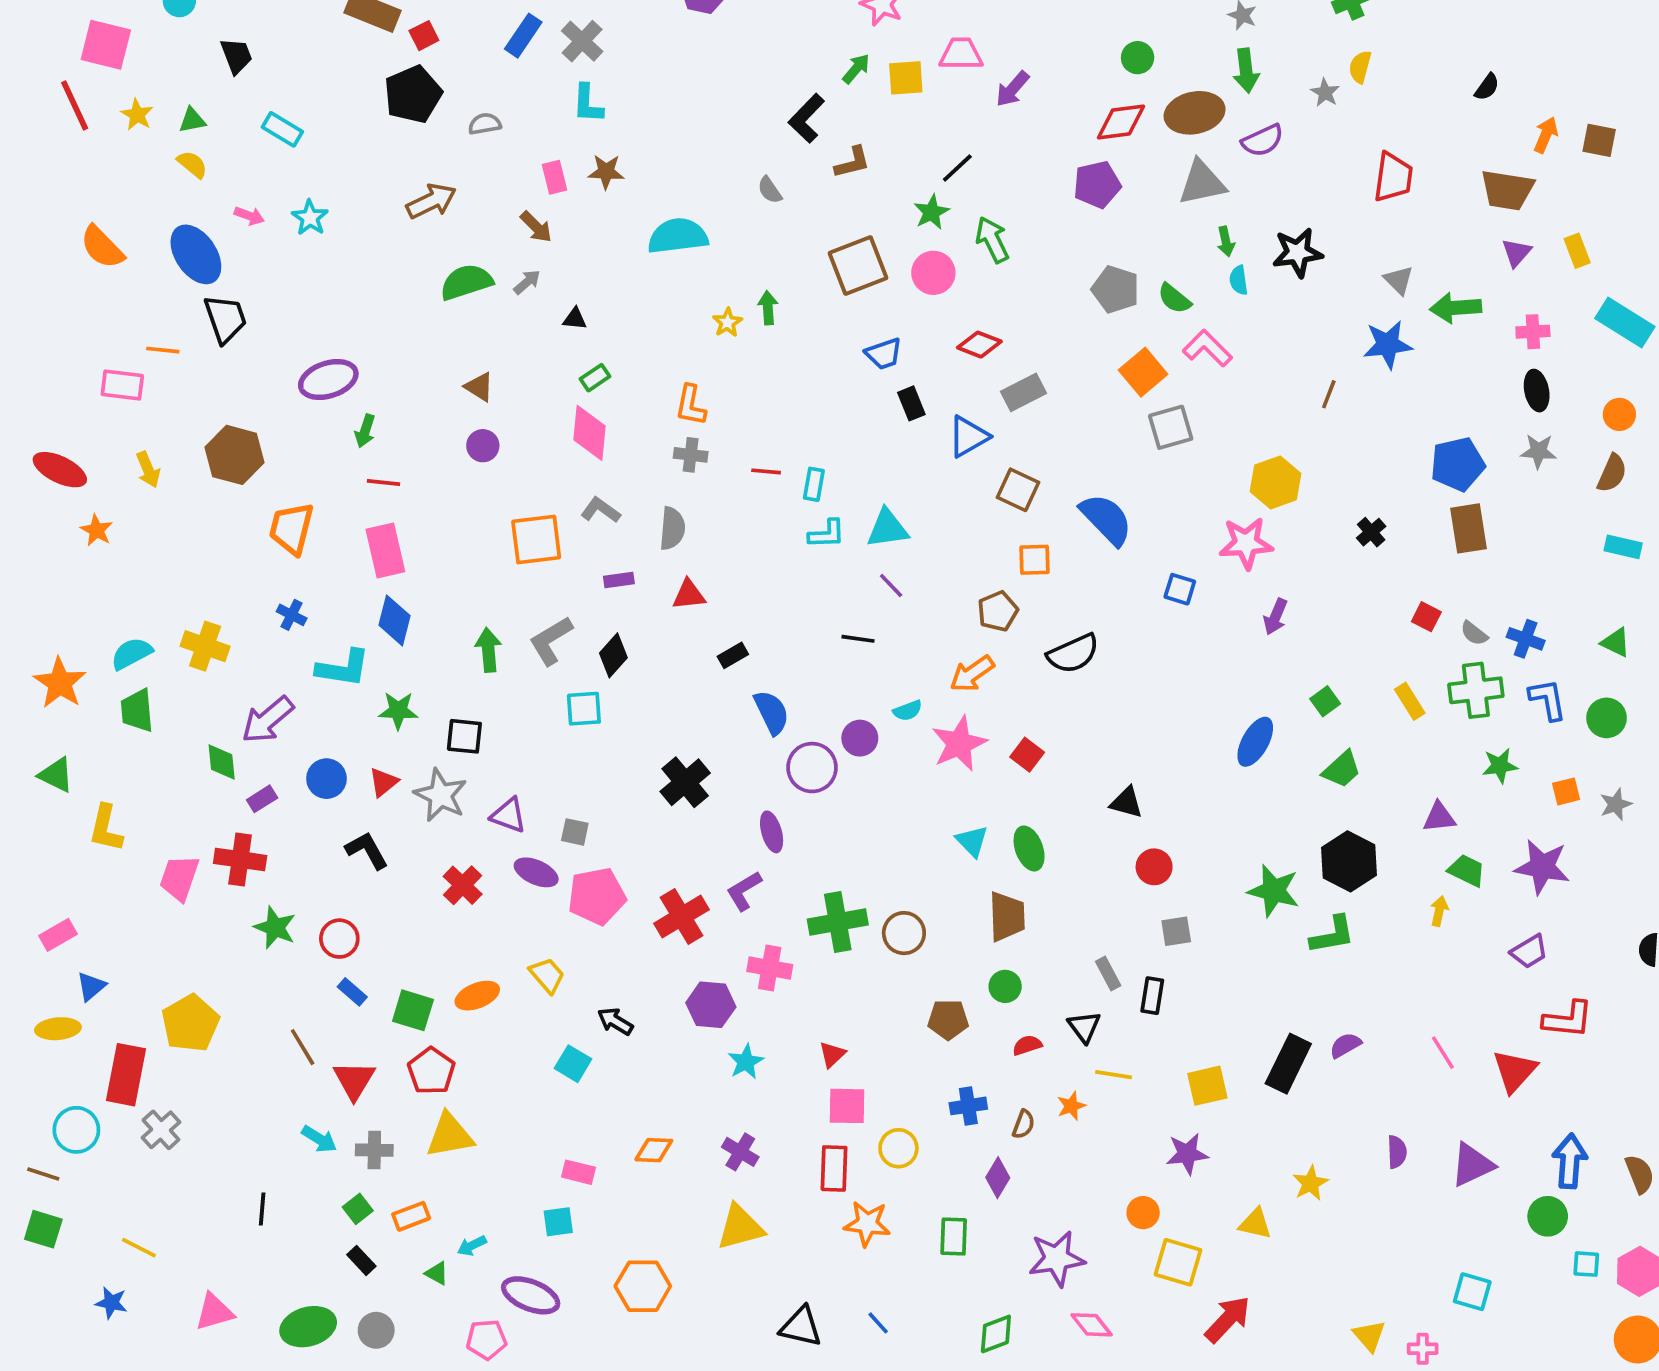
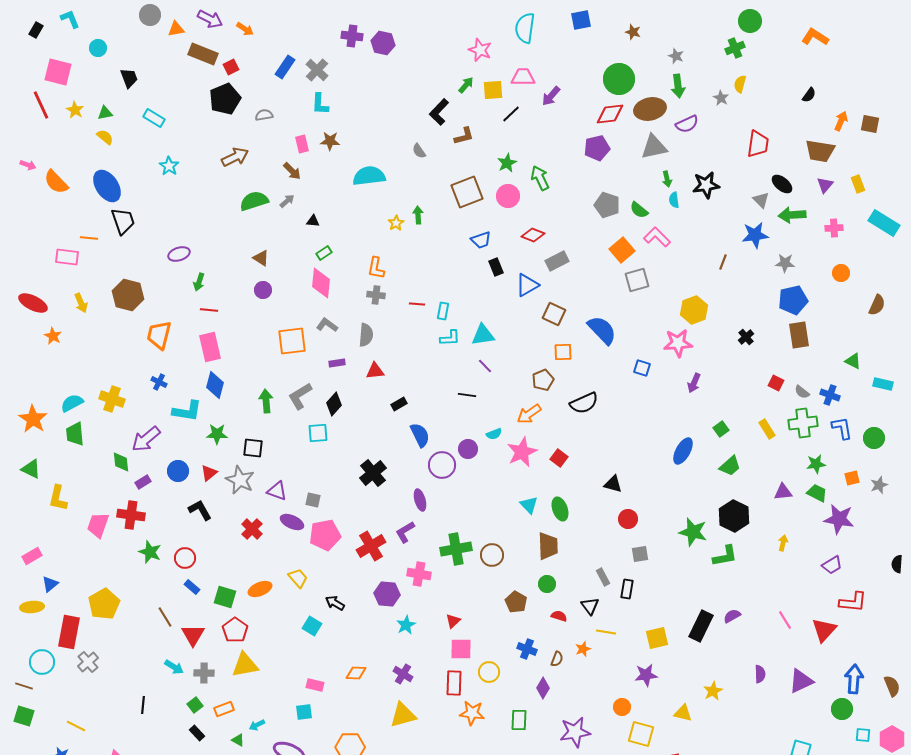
green circle: (1138, 58) -> (619, 79), size x1.8
black line: (957, 168) -> (511, 114), moved
pink arrow: (249, 216) -> (28, 165), moved
purple ellipse: (328, 379) -> (179, 254), size x0.7
black ellipse: (1537, 391) -> (782, 184), moved, turned -40
orange circle: (1619, 414) -> (841, 273), moved
gray star: (1538, 451) -> (785, 263), moved
cyan rectangle: (1623, 547) -> (883, 384), moved
green triangle: (1616, 642) -> (853, 361), moved
green trapezoid: (1467, 871) -> (817, 493), moved
brown pentagon: (948, 1019) -> (516, 602), turned 30
red semicircle: (1027, 1045) -> (559, 616), turned 35
blue cross: (968, 1106) -> (527, 649), turned 30

